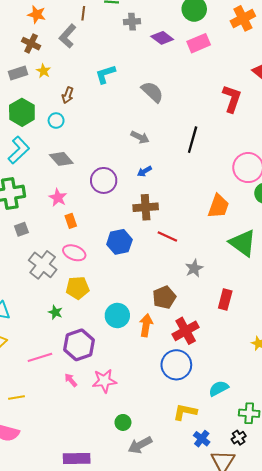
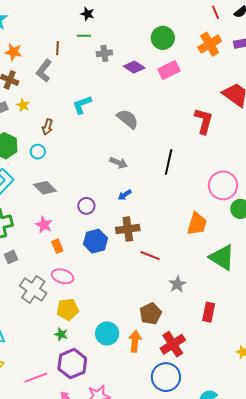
purple circle: (104, 180) -> (86, 206), size x0.7
blue hexagon: (119, 242) -> (95, 241), moved
green star: (55, 312) -> (61, 334), moved

